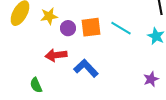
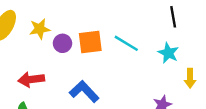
red arrow: (56, 55) -> (31, 79), moved

